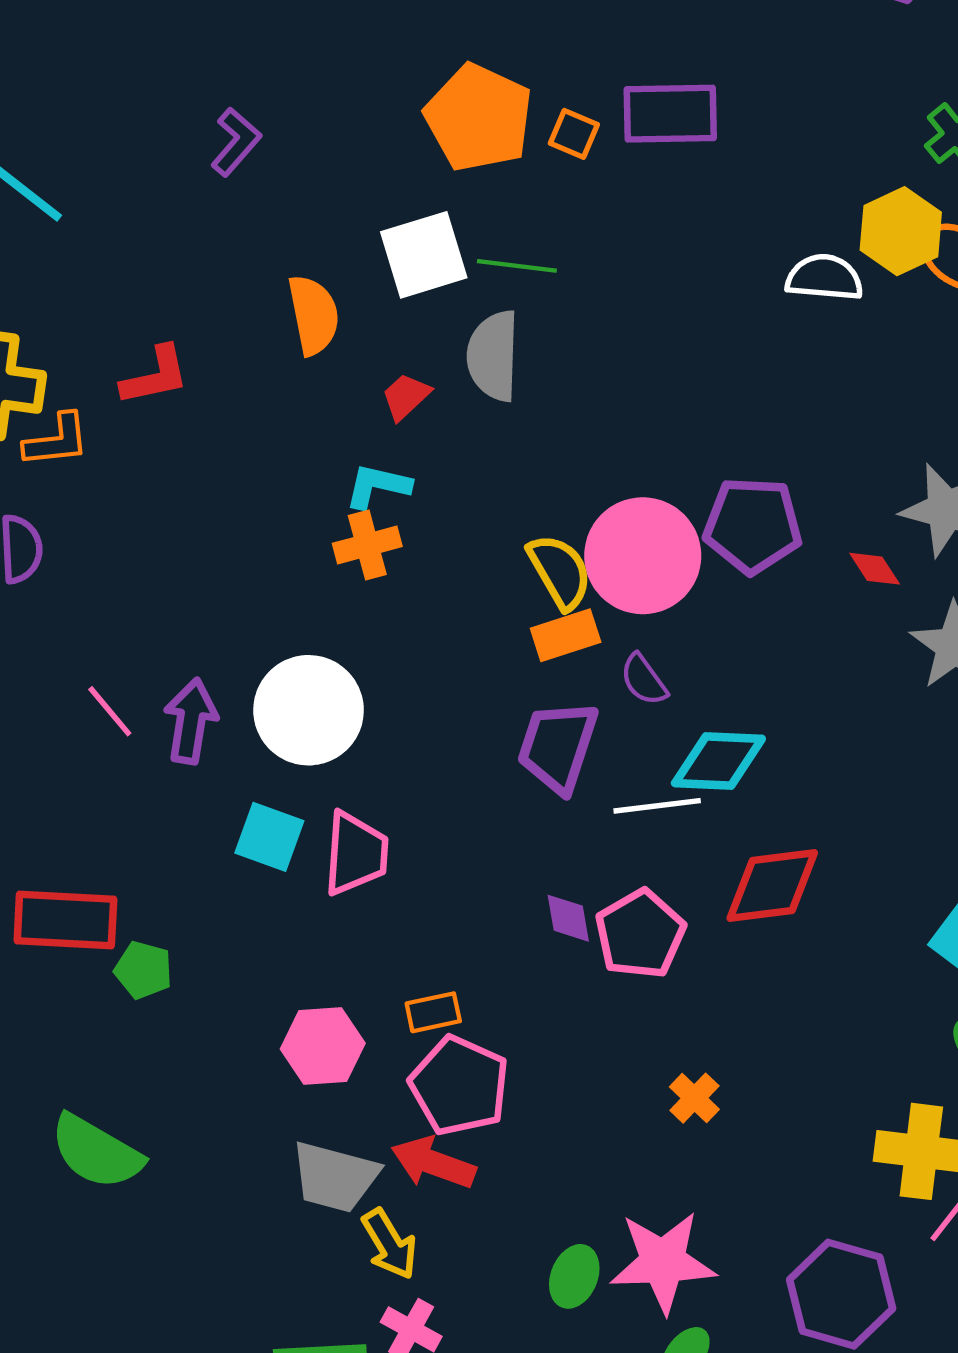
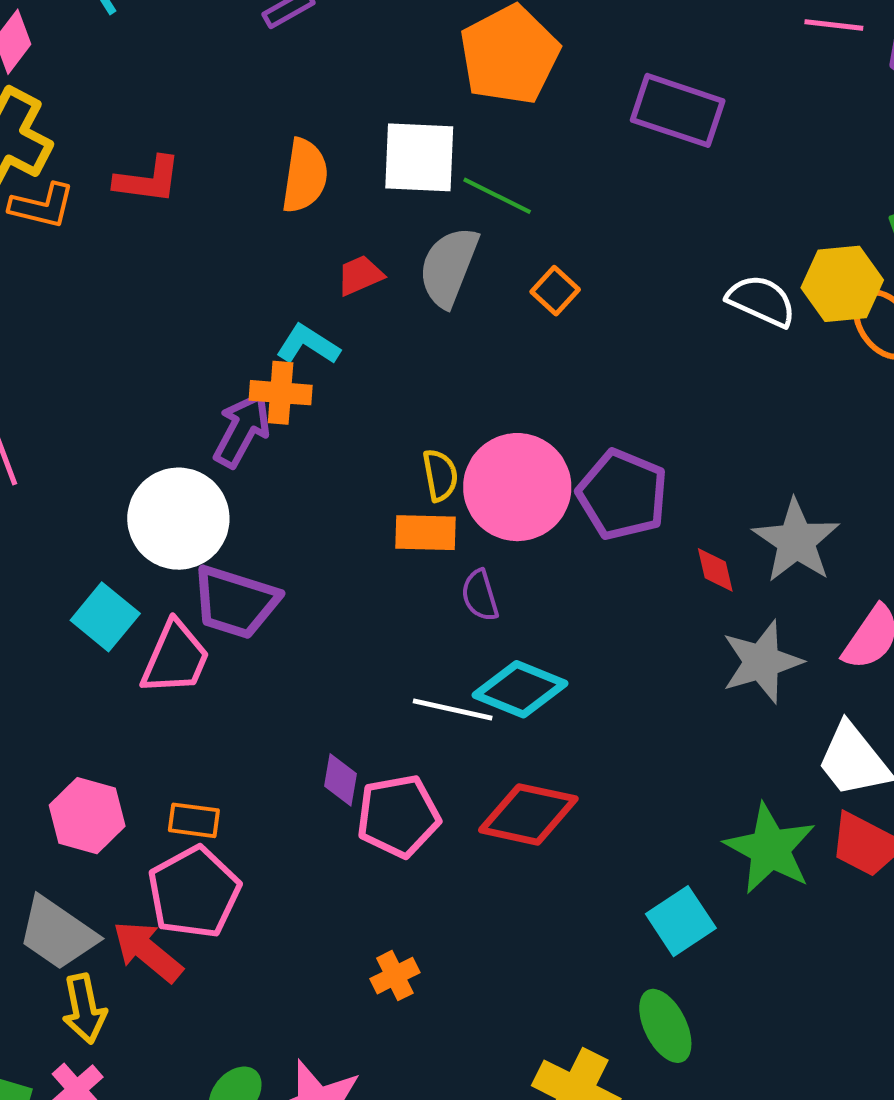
orange square: (574, 134) -> (555, 291), moved
yellow semicircle: (560, 571) -> (440, 475), size x0.7
purple arrow: (191, 721) -> (242, 430), moved
purple trapezoid: (558, 746) -> (235, 602), moved, turned -110

